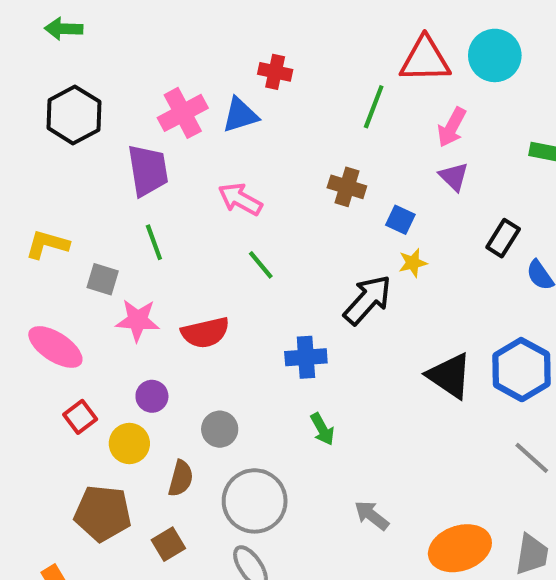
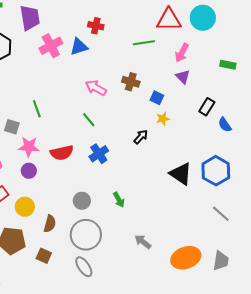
green line: (374, 107) -> (144, 43), turned 60
purple trapezoid: (148, 170) -> (30, 18), moved
pink arrow: (240, 199) -> (96, 88), moved
black arrow: (368, 300) -> (141, 137), size x0.6
blue cross: (306, 357) -> (99, 154), moved, turned -30
purple circle: (152, 396) -> (29, 171), moved
gray circle: (220, 429) -> (82, 201), moved
brown square: (168, 544) -> (44, 256), turned -35

